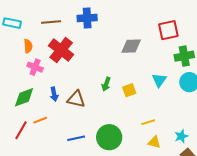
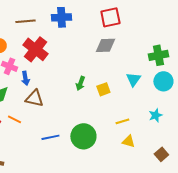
red square: (168, 30) -> (110, 17), moved
blue arrow: (54, 94) -> (25, 78), moved
brown triangle: (76, 99) -> (34, 98), moved
orange line: (40, 120) -> (14, 119), turned 48
cyan star: (181, 136) -> (155, 115), moved

